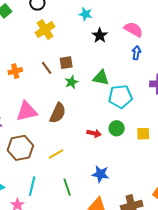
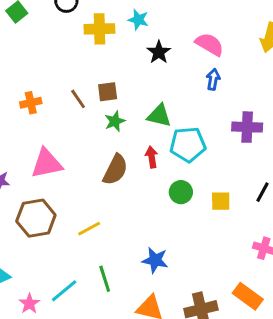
yellow cross: (45, 30) -> (99, 29), moved, turned 30
brown semicircle: (58, 113) -> (115, 170), moved
red arrow: (94, 133) -> (152, 157), moved, turned -112
cyan line: (32, 186) -> (64, 291), moved, turned 36

